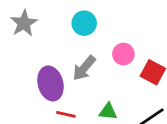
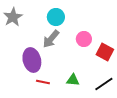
gray arrow: (84, 68) -> (51, 39), moved

